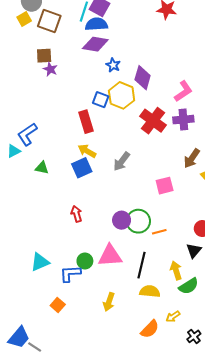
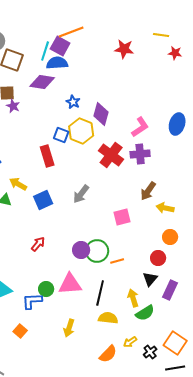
purple diamond: (95, 44) -> (42, 82), moved
yellow arrow: (87, 151) -> (18, 184), moved
red arrow: (77, 214) -> (38, 244), turned 56
black cross: (194, 336) -> (150, 352), moved

